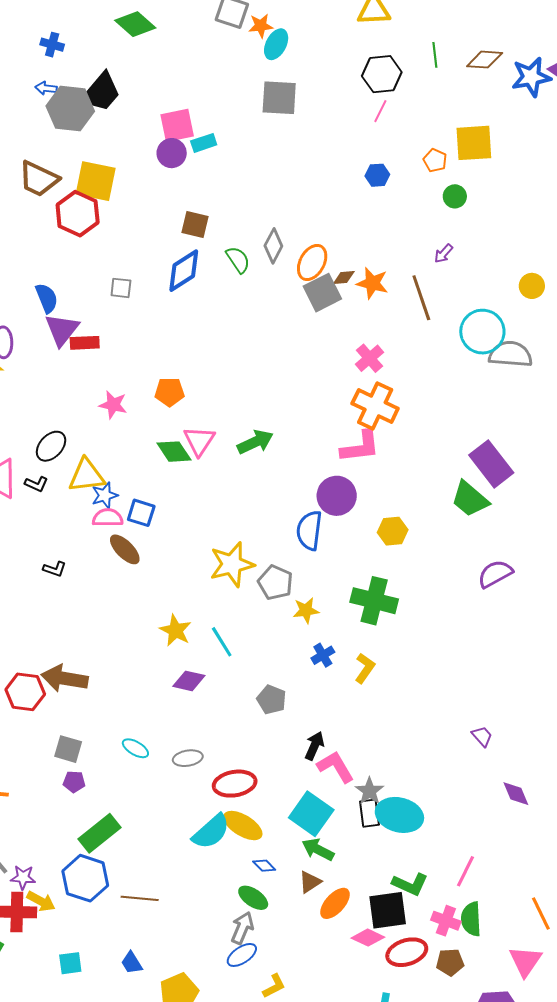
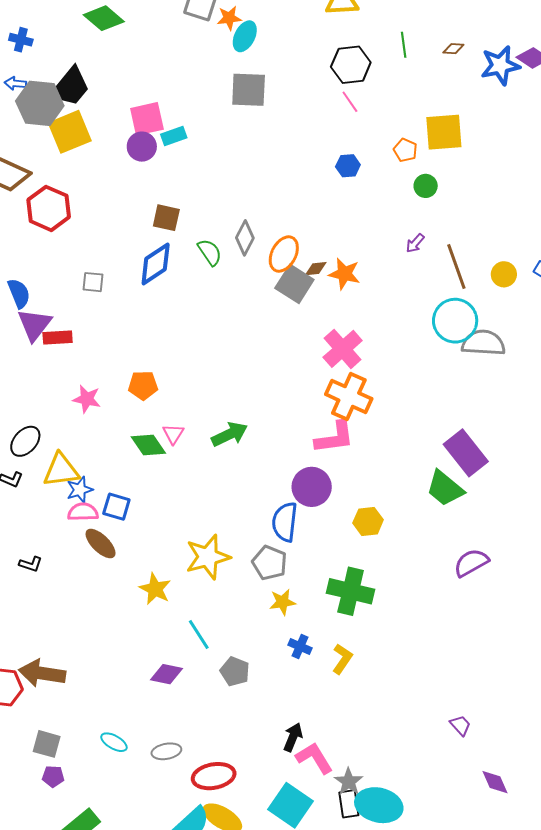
brown diamond: (485, 60) -> (453, 49), size x0.6
pink line: (380, 111) -> (350, 102), turned -60
yellow square: (96, 181) -> (70, 132), moved, turned -33
gray square: (322, 293) -> (294, 284), turned -30
brown line: (421, 298) -> (456, 267), moved
pink cross: (369, 358) -> (343, 349), size x1.4
pink triangle: (199, 441) -> (173, 434), size x0.7
gray pentagon: (275, 582) -> (270, 563), moved
yellow star: (176, 630) -> (155, 589), moved
blue cross: (323, 655) -> (300, 646), turned -35
gray pentagon: (272, 700) -> (235, 671), moved

